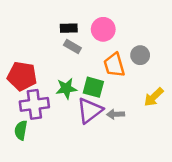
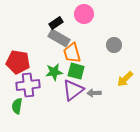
black rectangle: (69, 28) -> (56, 23), turned -32
pink circle: (103, 29) -> (84, 14), moved
gray rectangle: (72, 47) -> (59, 38), size x1.5
orange trapezoid: (114, 65) -> (72, 53), moved

